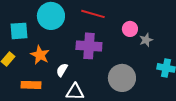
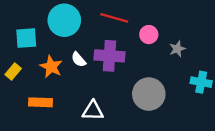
pink circle: (130, 29) -> (149, 35), moved
white semicircle: (62, 70) -> (79, 60), moved, turned -72

